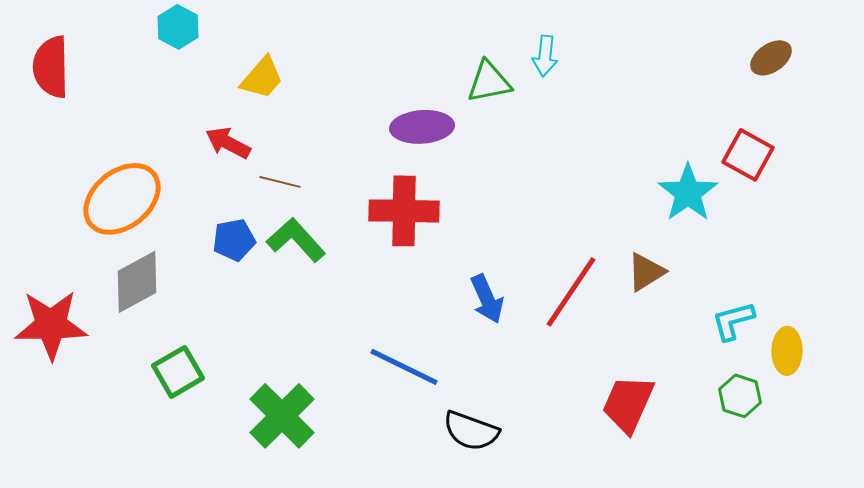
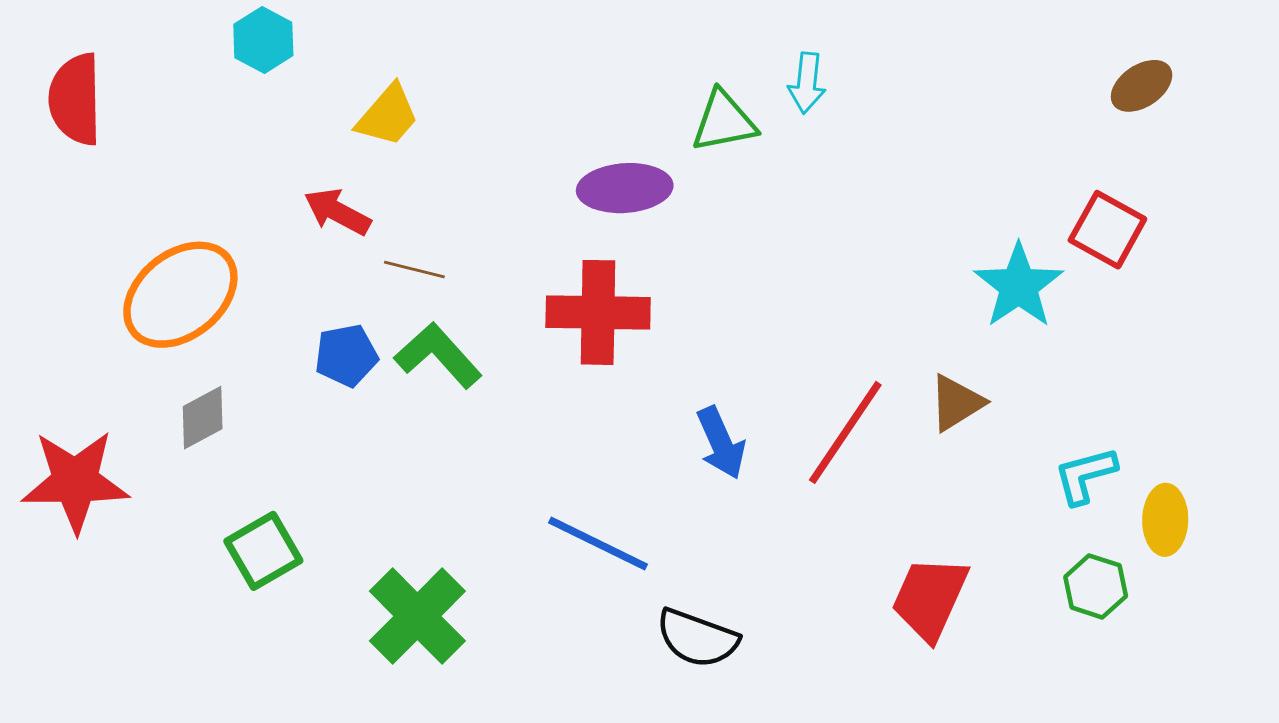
gray diamond: (137, 282) -> (203, 418), size x0.7

